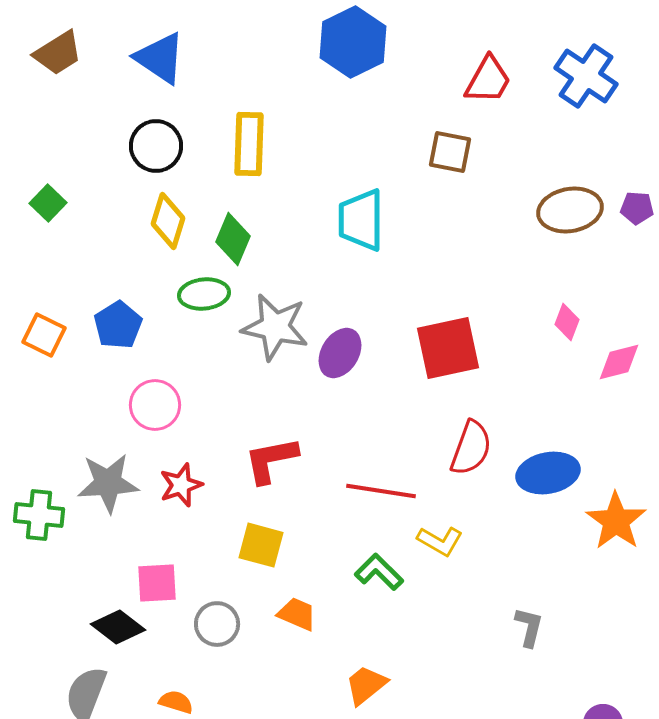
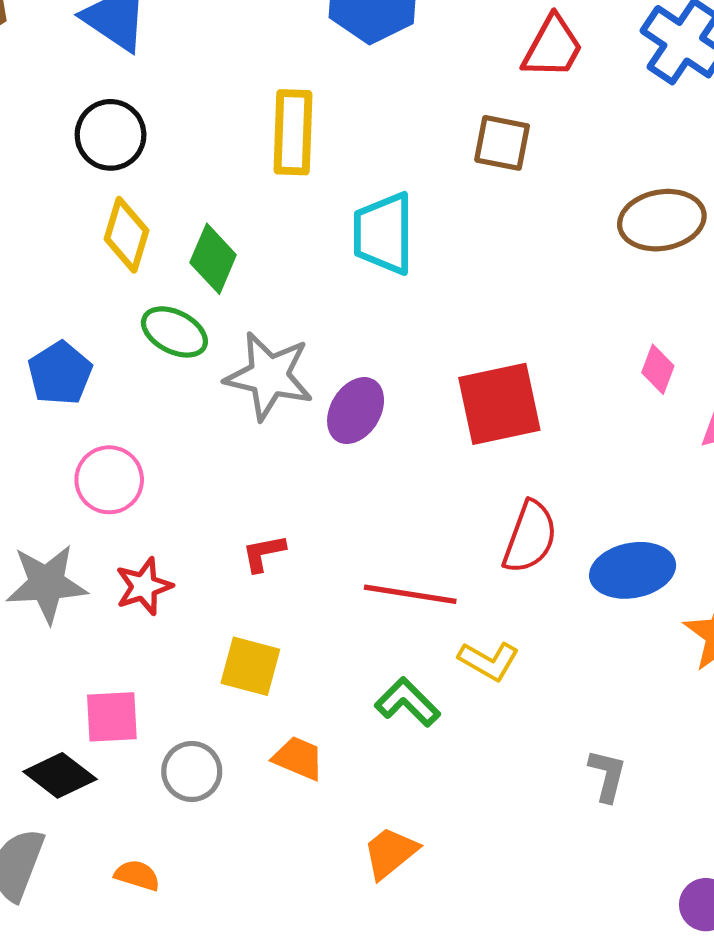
yellow rectangle: (249, 144) -> (293, 132), moved
green ellipse: (204, 294) -> (174, 332), turned 33
red L-shape: (271, 460) -> (264, 553), size x0.6

